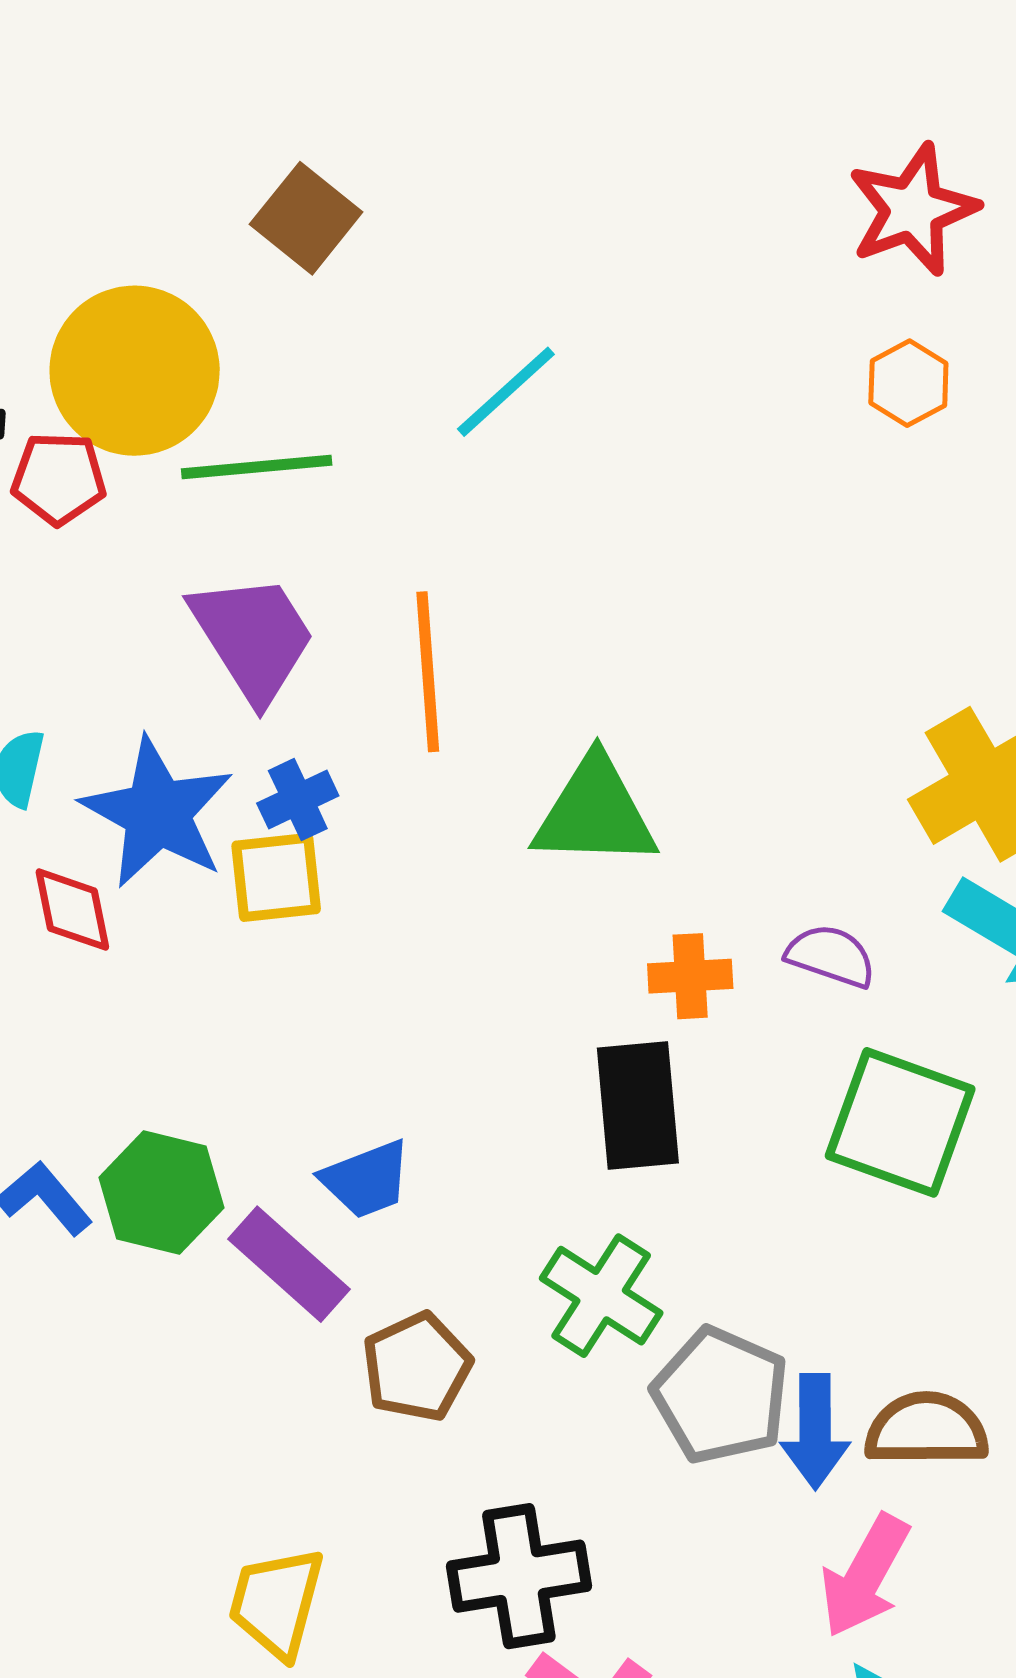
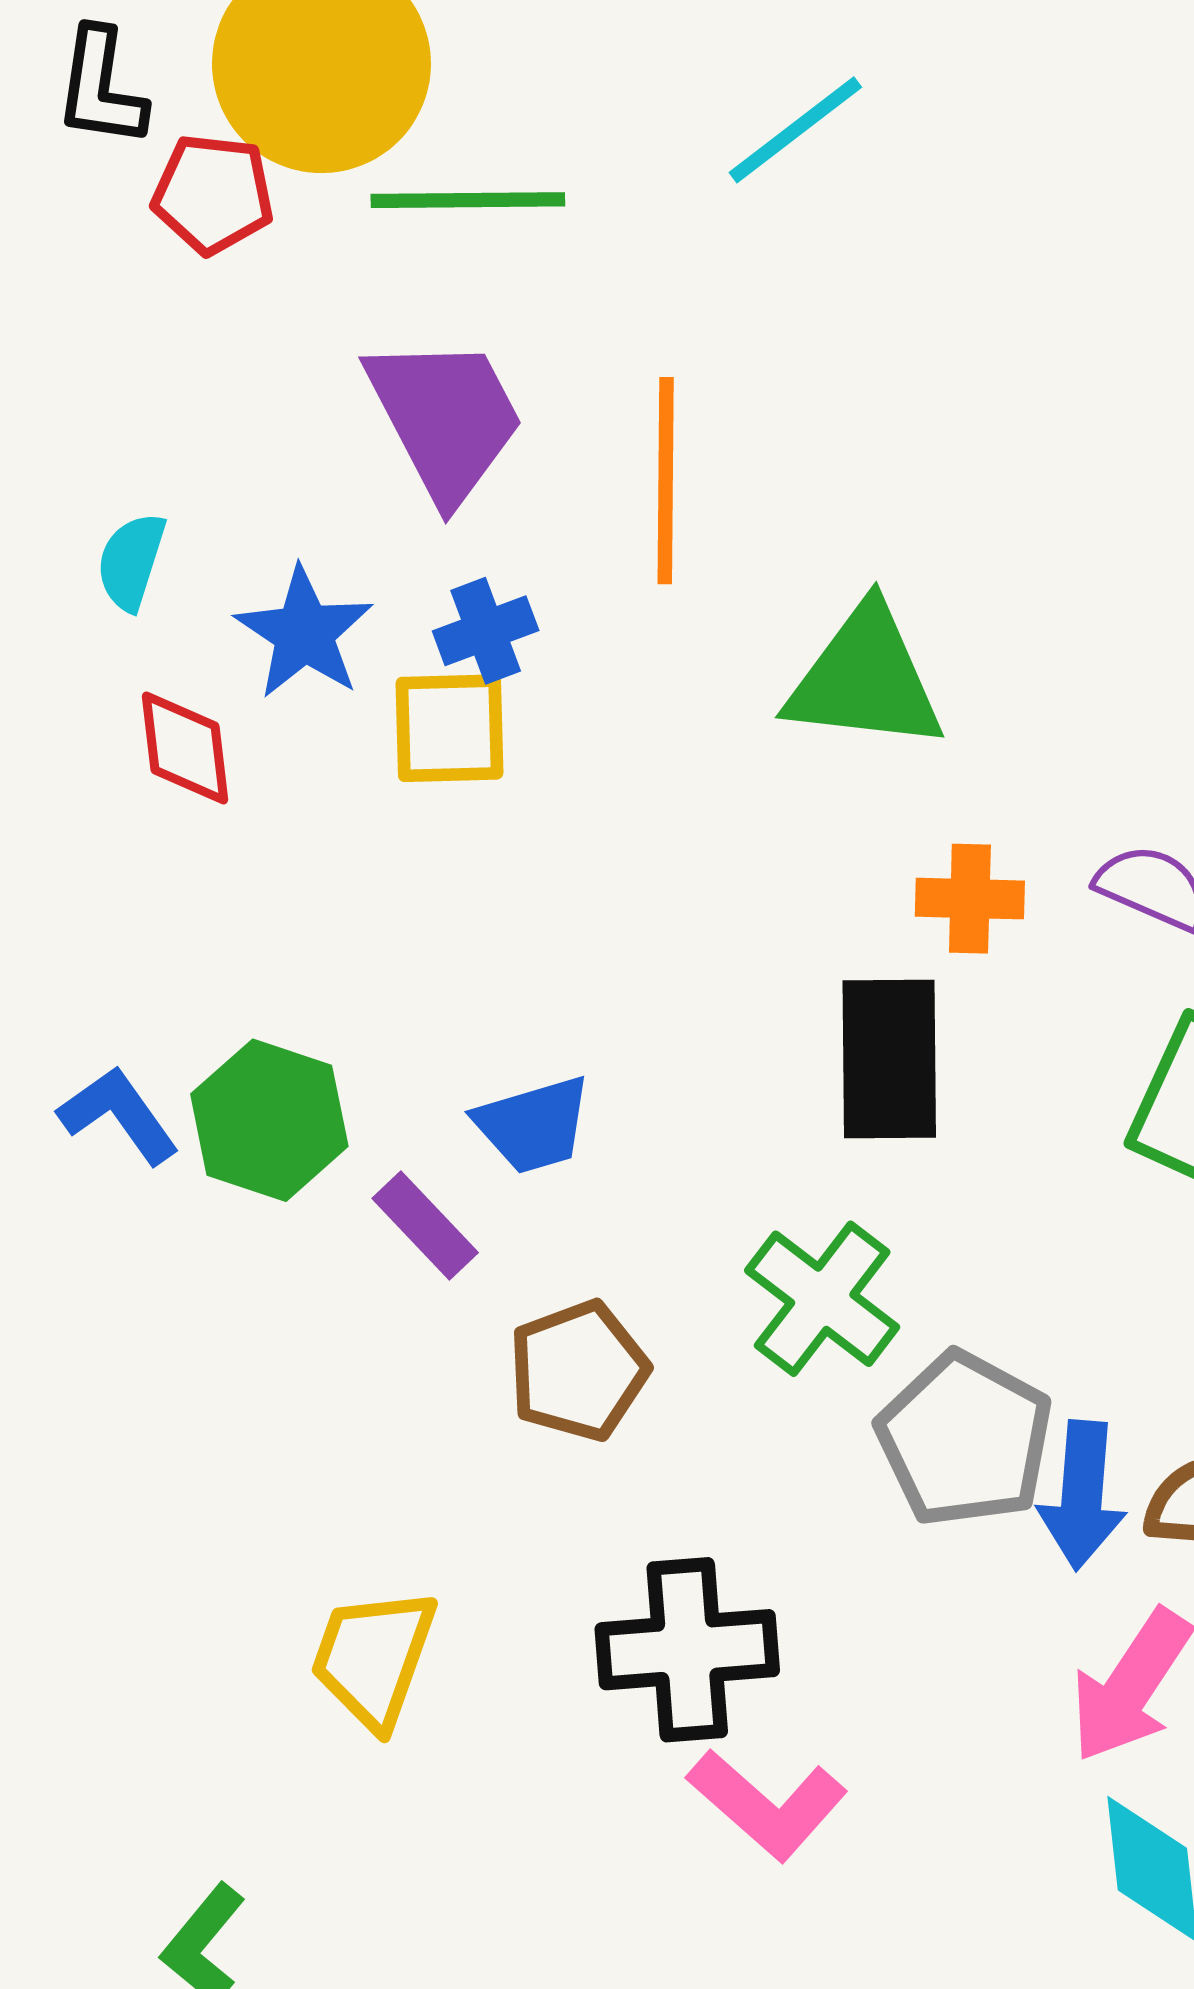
blue star: (157, 813) -> (304, 633), size x0.7
purple rectangle: (289, 1264) -> (425, 1226), size x0.7

